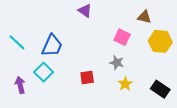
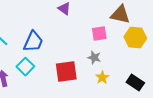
brown triangle: (144, 17) -> (120, 14), size x1.5
pink square: (122, 37) -> (99, 34), turned -35
red square: (87, 77) -> (66, 72), size x1.6

